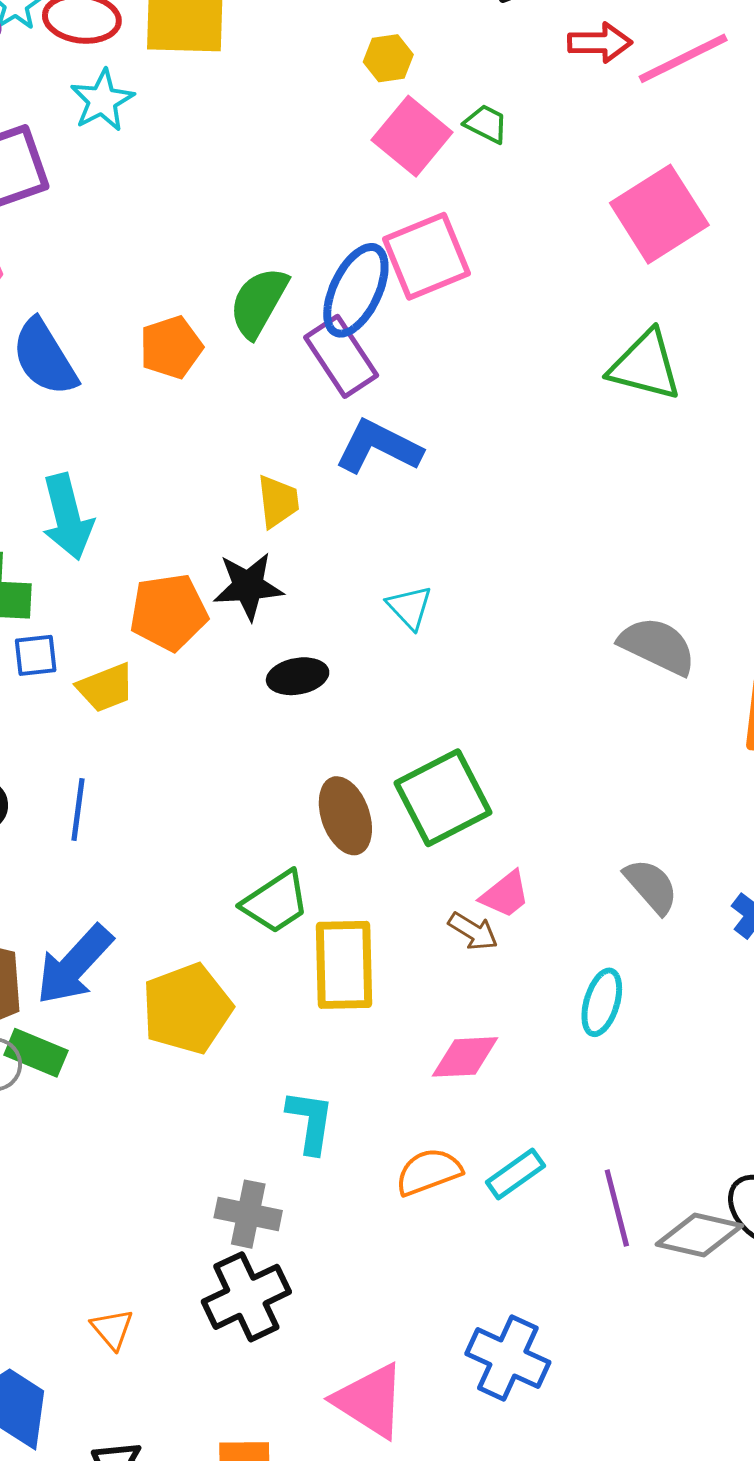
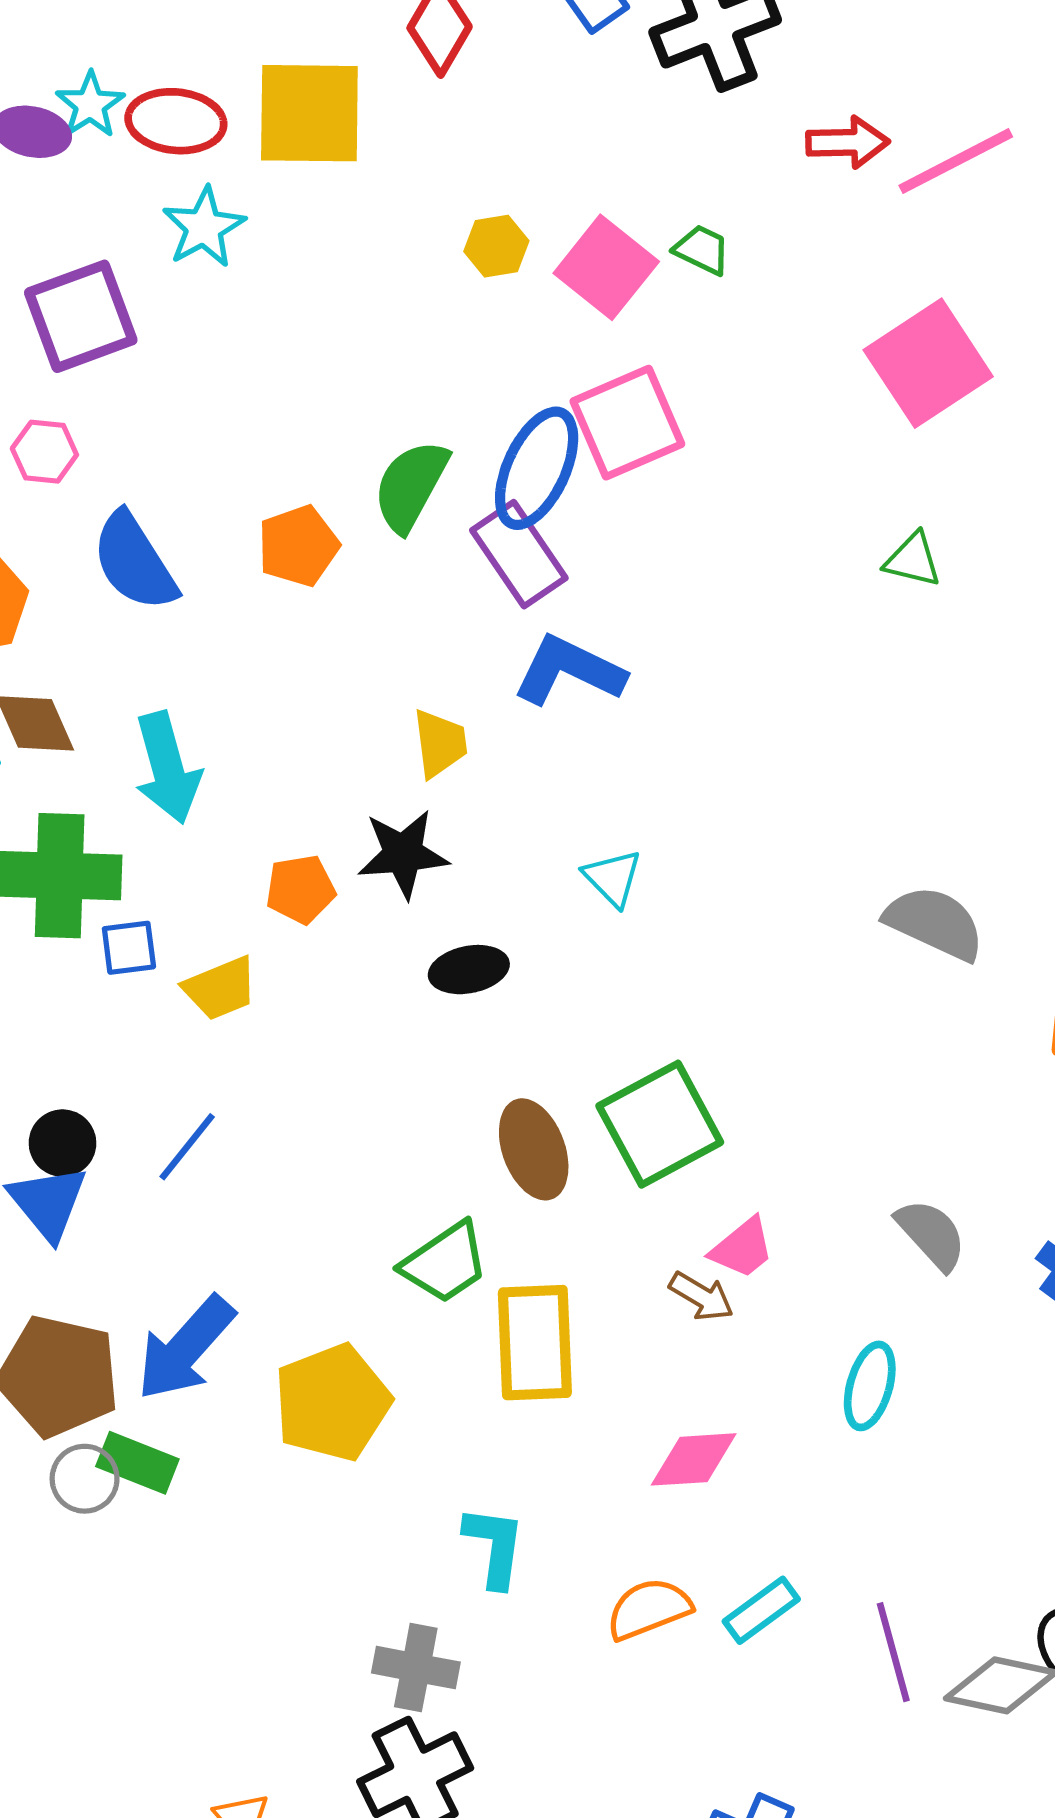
yellow hexagon: (388, 58) -> (496, 246), moved
green triangle: (645, 366) -> (913, 560), size x0.6
orange pentagon: (169, 612) -> (300, 889), size x0.7
blue line: (78, 810) -> (187, 1147), turned 32

